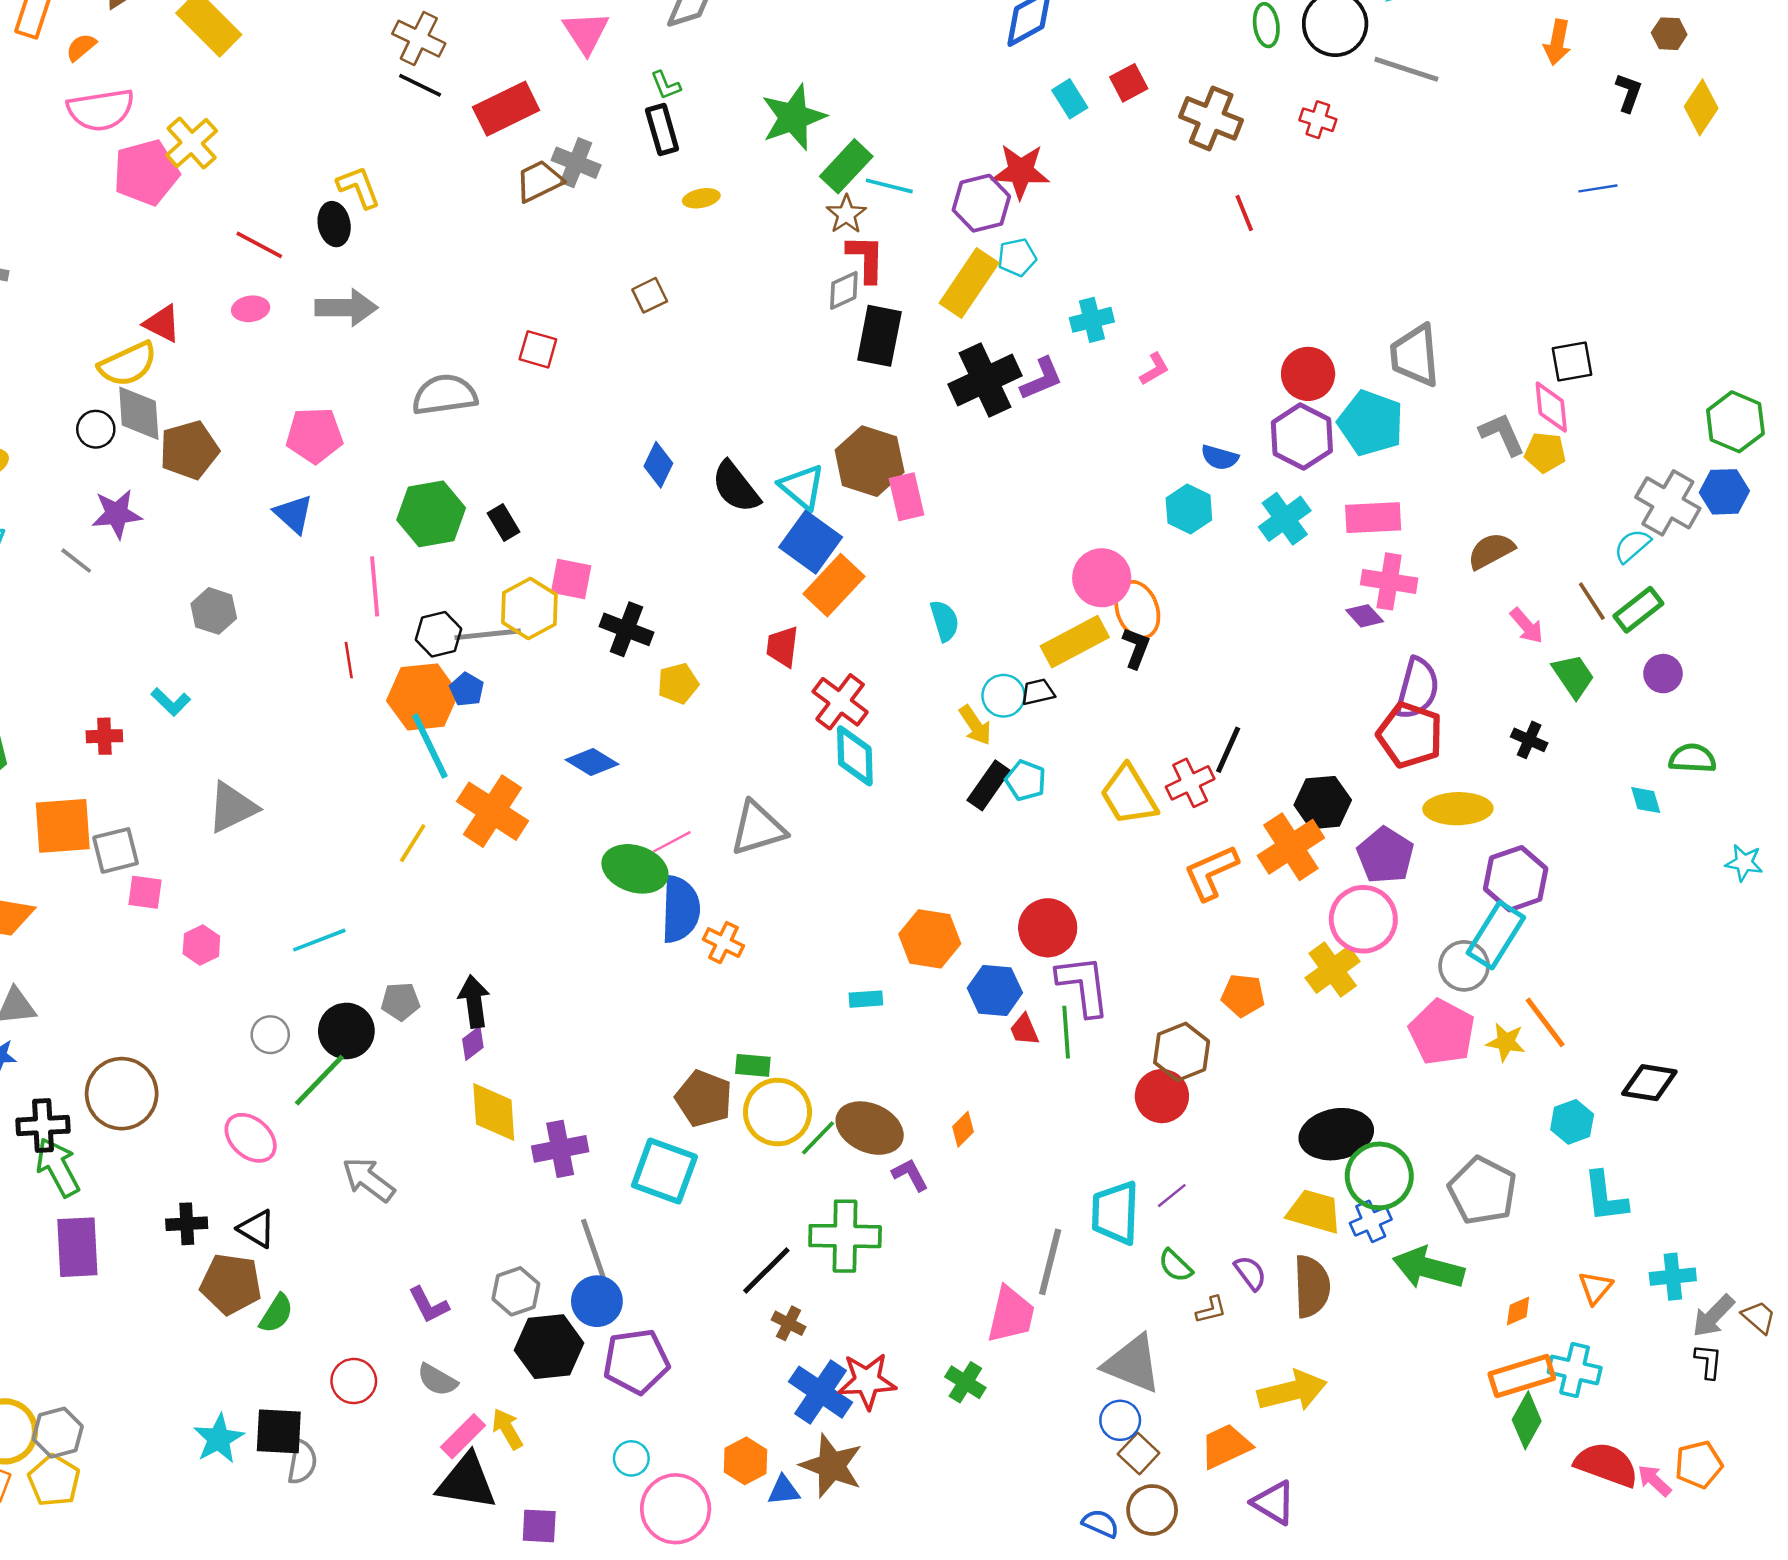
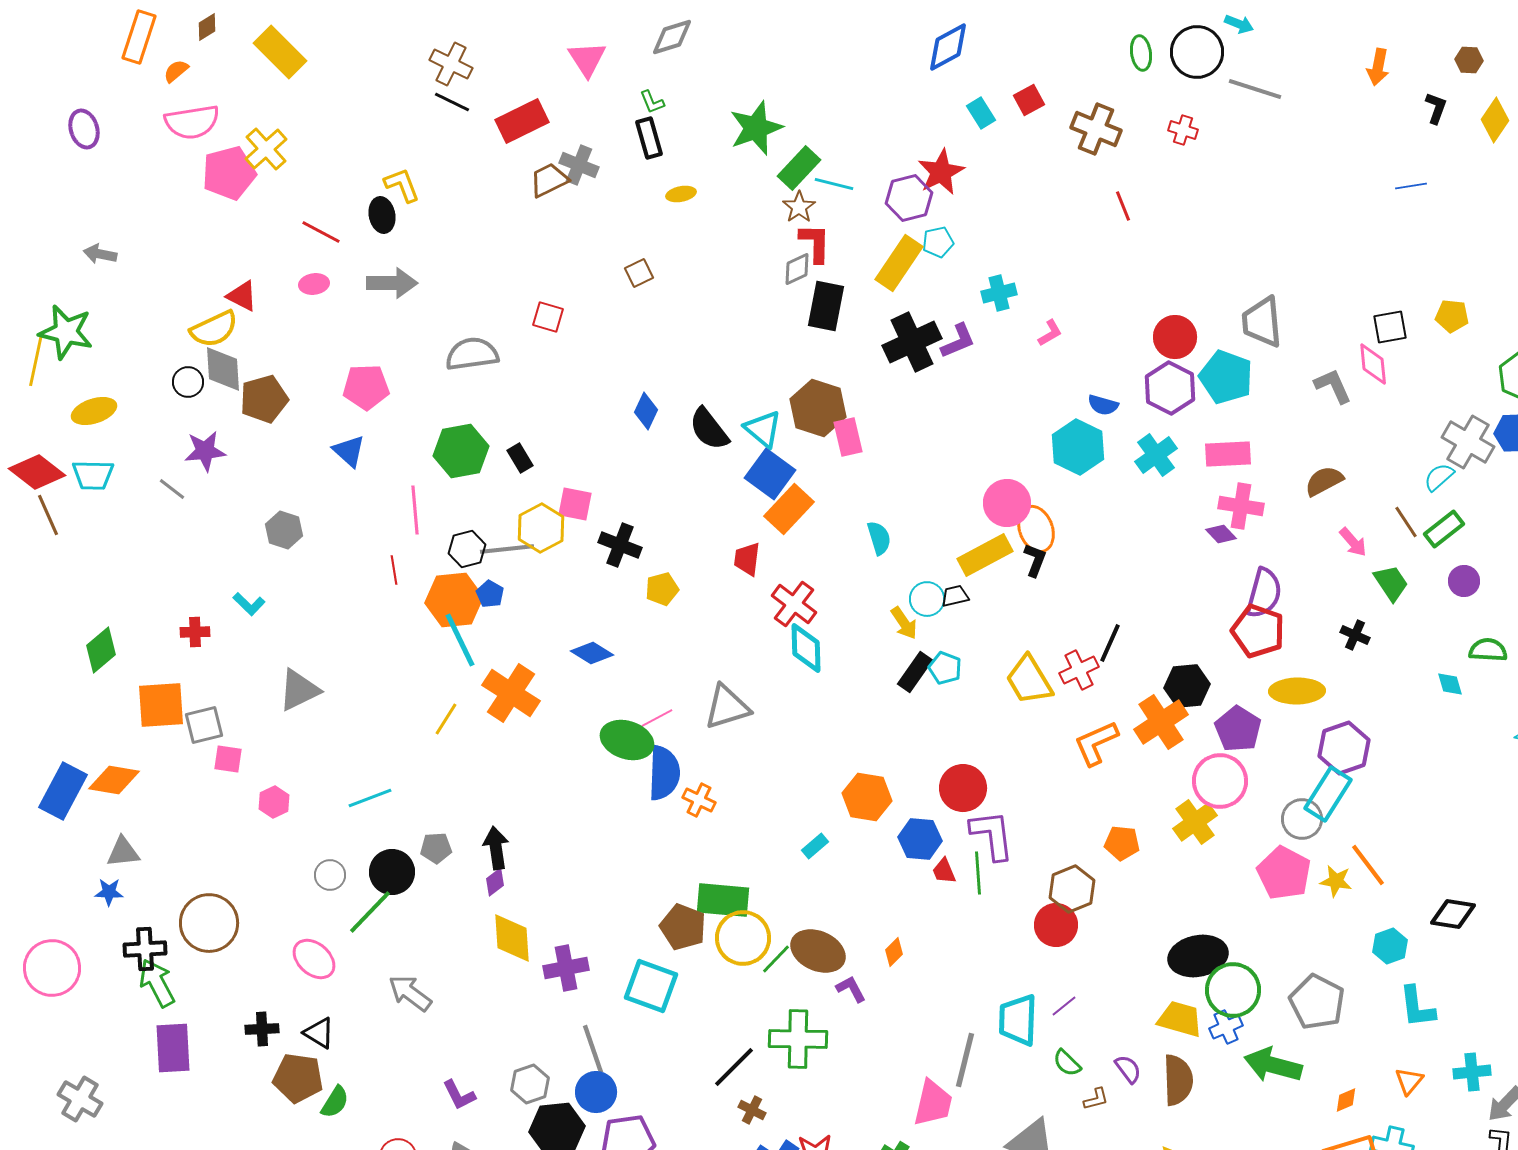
red star: (1021, 171) -> (941, 172), turned -30
yellow pentagon: (1545, 453) -> (1452, 316), moved
cyan hexagon: (1189, 509) -> (1078, 447), size x1.4
cyan rectangle: (866, 999) -> (815, 846), turned -36
green rectangle: (753, 1065) -> (723, 900), size x1.8

